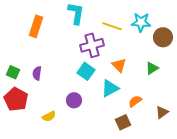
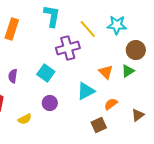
yellow line: (112, 26) -> (88, 29), turned 30
brown circle: (163, 37) -> (136, 50), moved
orange triangle: (119, 65) -> (106, 72), moved
cyan square: (86, 71) -> (46, 73), moved

